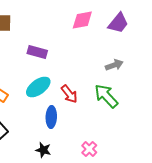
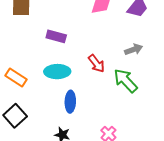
cyan ellipse: (38, 87) -> (57, 72), turned 35
red arrow: (69, 94) -> (96, 64), moved

